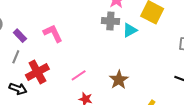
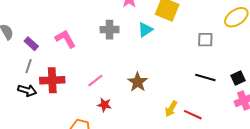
gray cross: (110, 21) -> (110, 30), moved
red cross: (37, 72) -> (52, 80), turned 30
black arrow: (18, 89) -> (27, 90), moved

